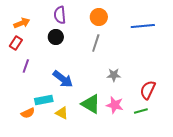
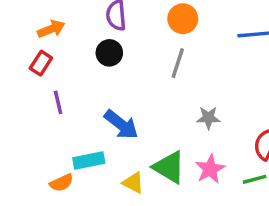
purple line: (26, 66) -> (58, 102), turned -32
pink star: (115, 105) -> (210, 169), turned 30
yellow triangle: (62, 113) -> (133, 183), moved

